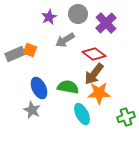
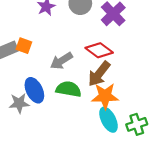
gray arrow: (65, 40) -> (61, 61), moved
gray star: (32, 110) -> (19, 103), moved, turned -30
cyan ellipse: (82, 114) -> (109, 120), moved

